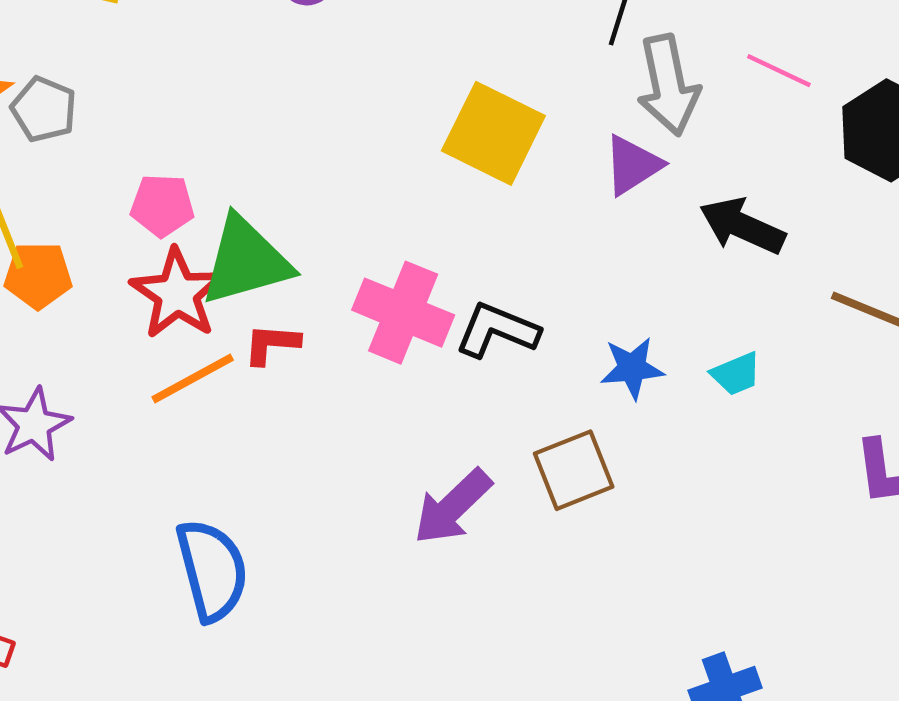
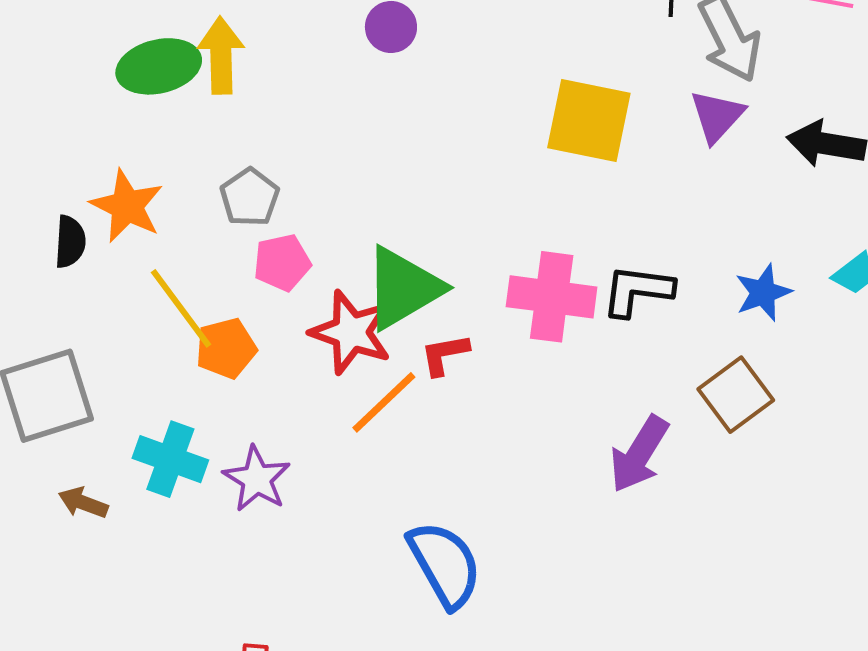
gray pentagon: (44, 109) -> (250, 197), moved, turned 30
pink pentagon: (162, 205) -> (282, 263), moved

